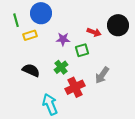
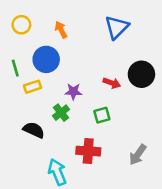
green square: (82, 50) -> (102, 115), moved
green cross: (61, 67) -> (61, 113), moved
gray arrow: (102, 75) -> (138, 155), moved
red cross: (75, 87) -> (88, 151), turned 30

